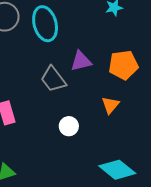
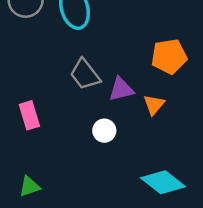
purple triangle: (81, 61) -> (121, 89), moved

